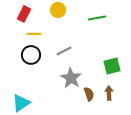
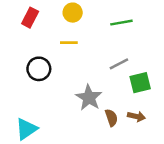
yellow line: (34, 34) -> (69, 43), moved
gray line: (64, 51) -> (119, 64), moved
brown arrow: (109, 93) -> (136, 116), turned 104

